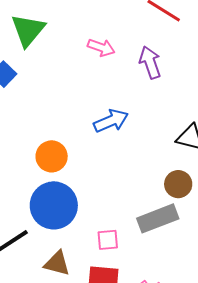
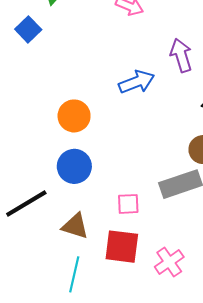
purple arrow: (150, 62) -> (181, 55), moved
blue circle: (54, 205) -> (74, 166), size x0.7

